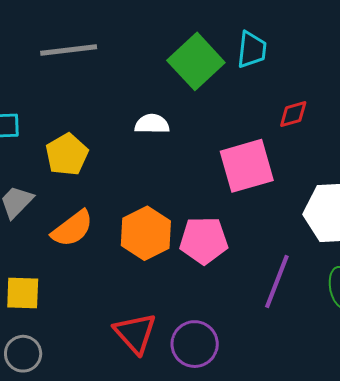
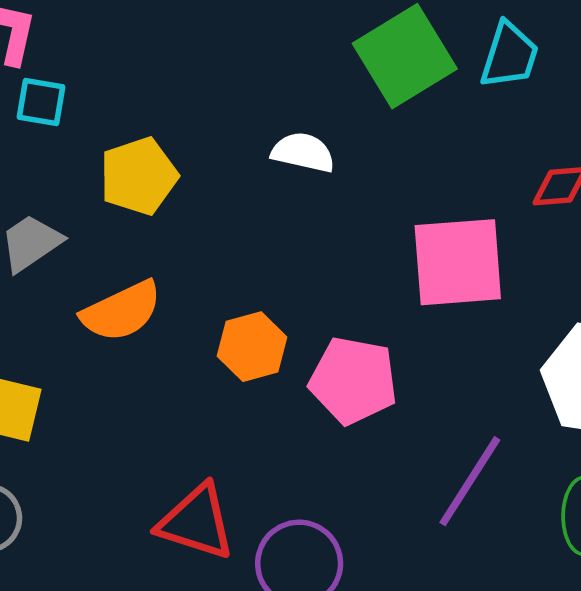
orange hexagon: (146, 233) -> (252, 347), size x0.7
red triangle: (135, 333) -> (196, 522), turned -42

